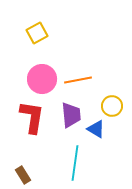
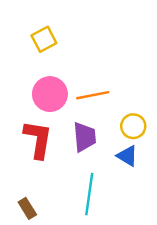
blue triangle: (96, 129) -> (127, 156), moved

